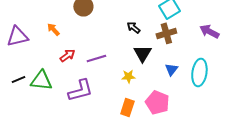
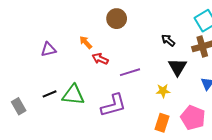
purple triangle: (17, 36) -> (48, 50), size x0.7
red arrow: (67, 55) -> (100, 59), moved, turned -119

